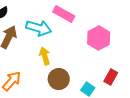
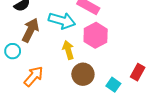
pink hexagon: (99, 38) -> (96, 35), moved

